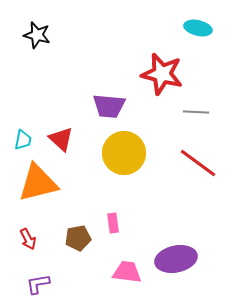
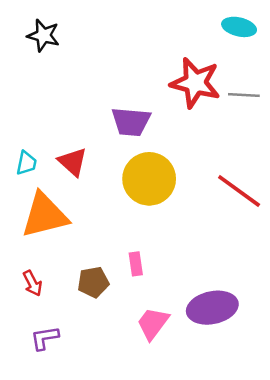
gray line: (196, 112) -> (244, 95), moved
pink trapezoid: (127, 272) -> (153, 323), turned -60

